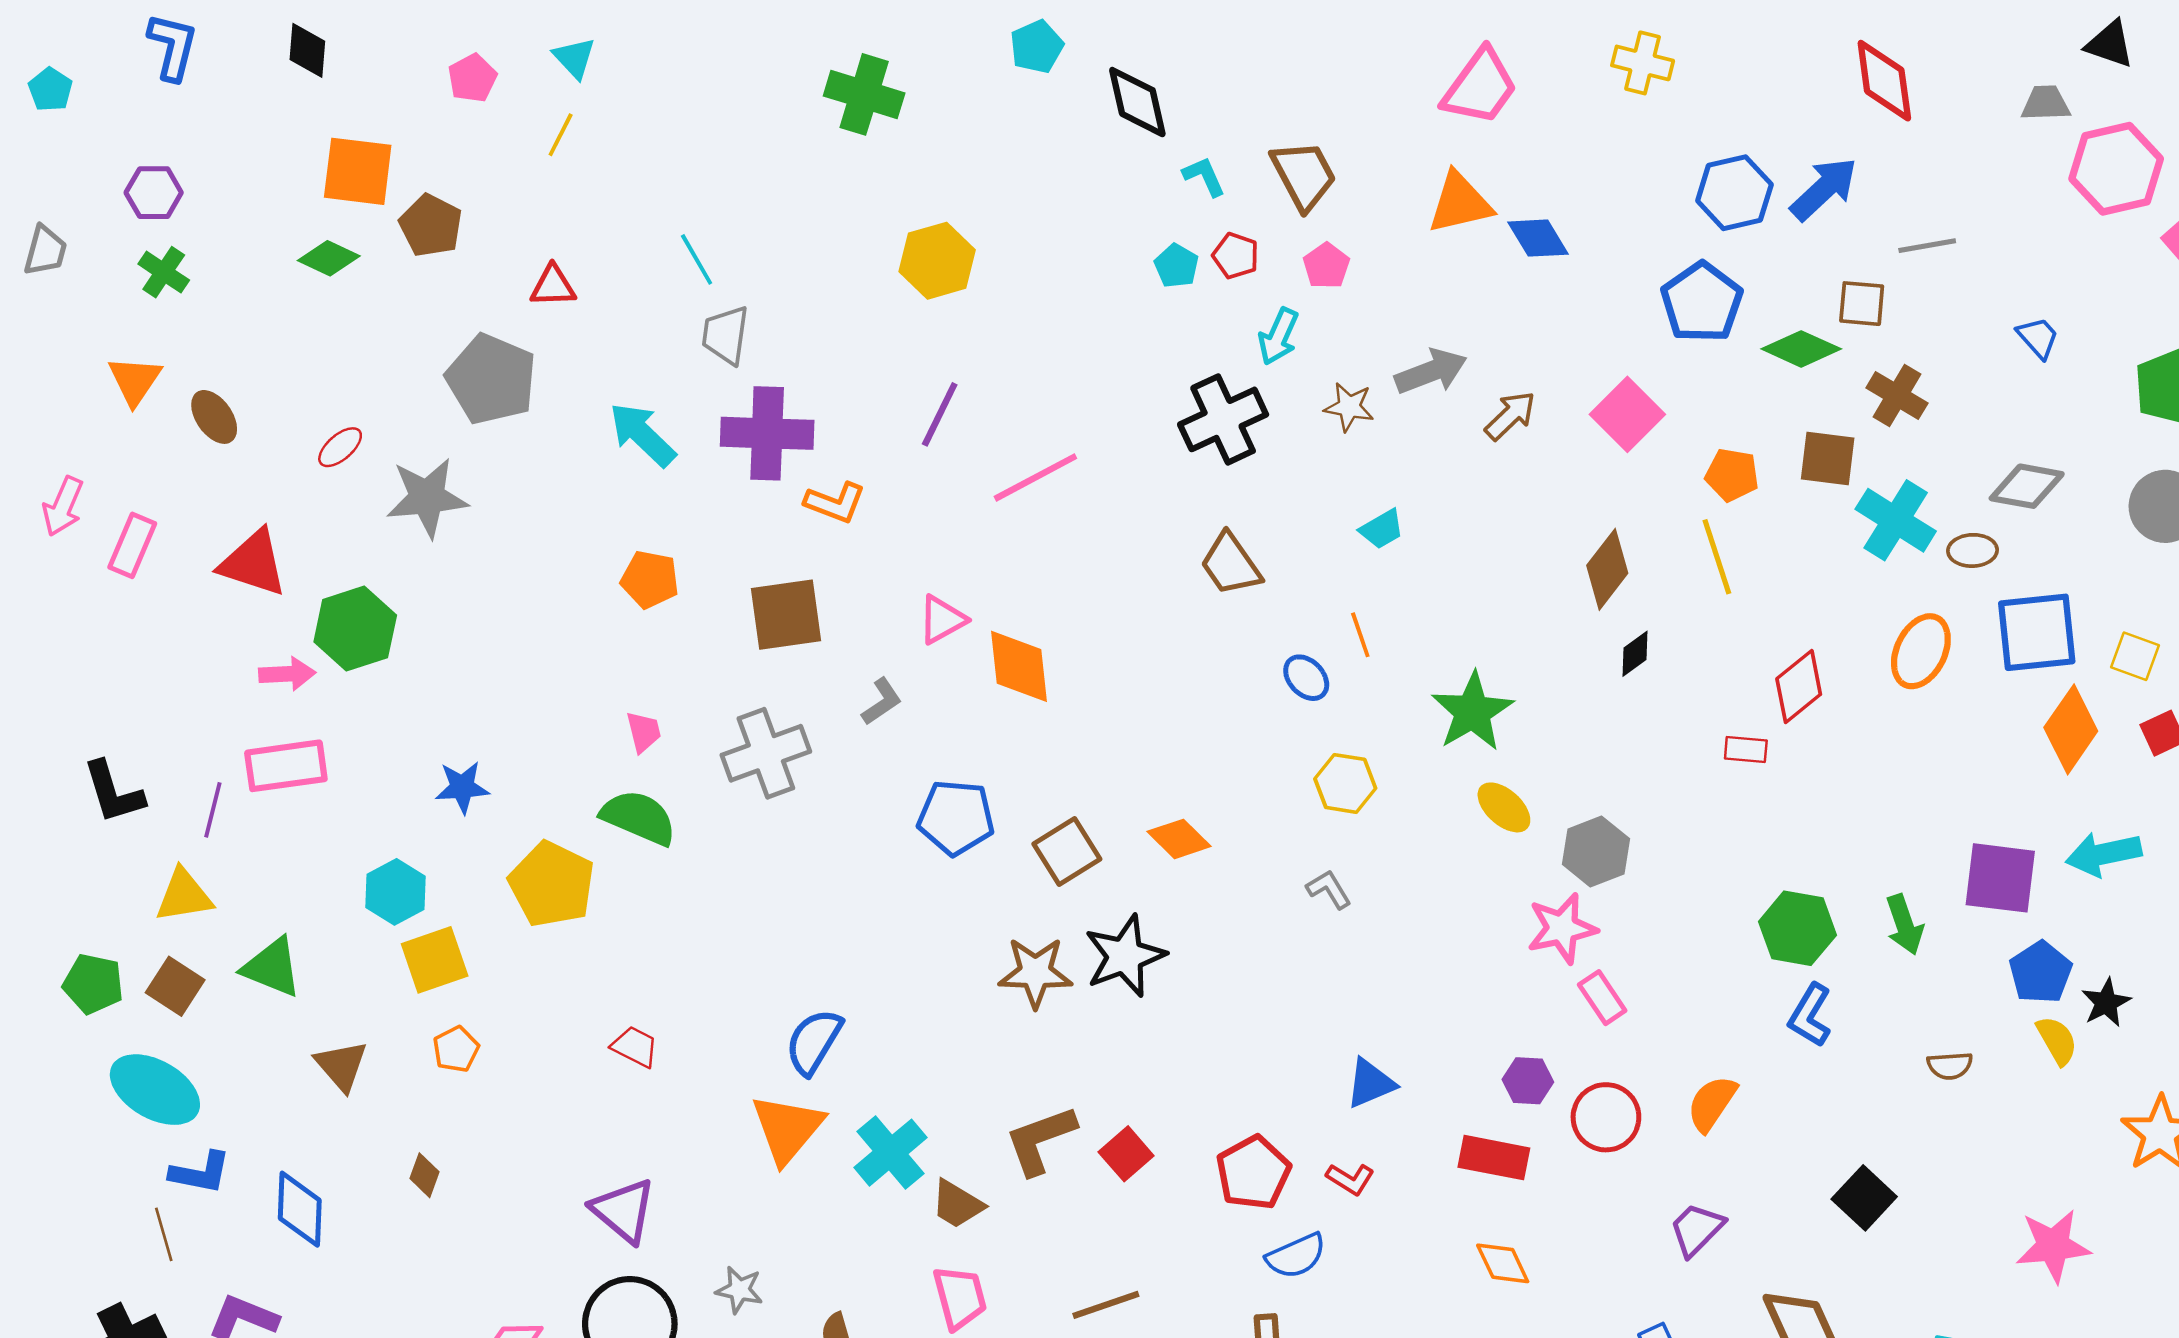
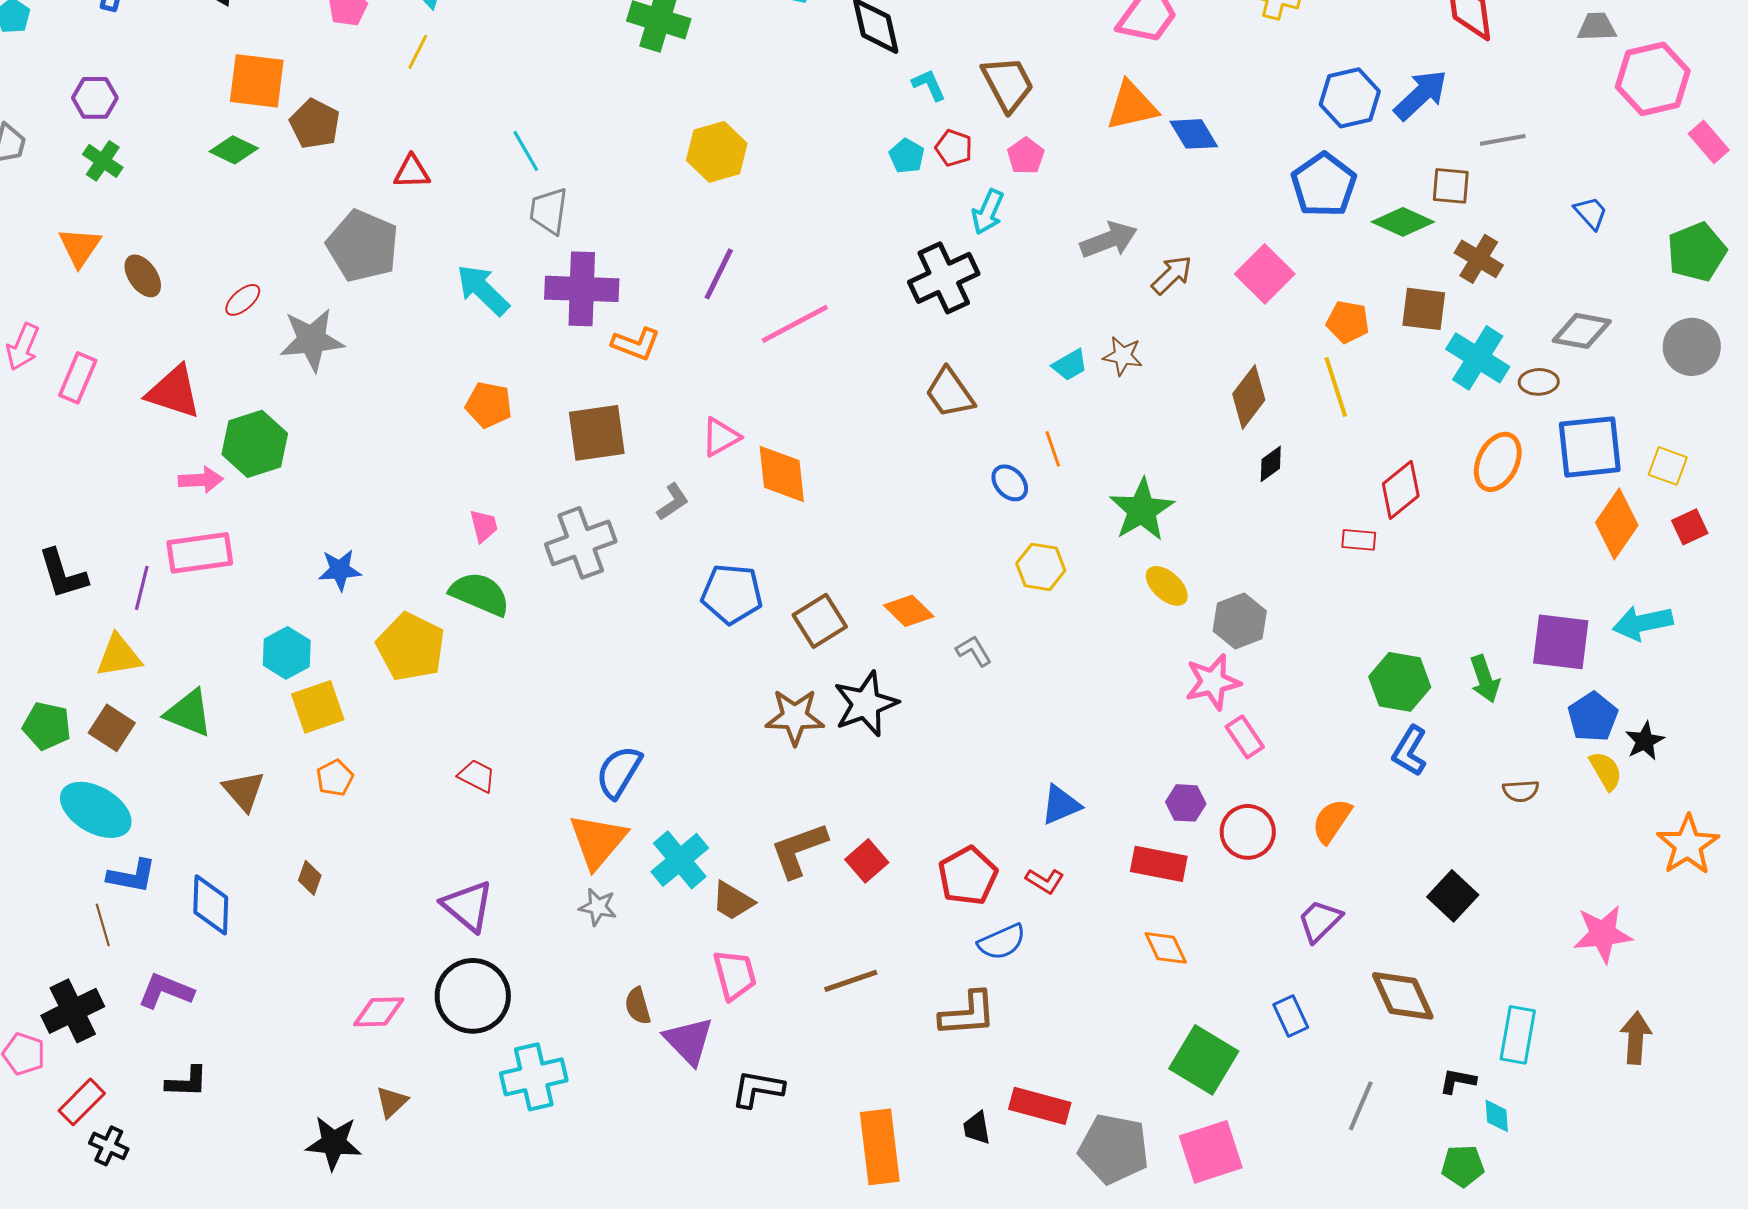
brown star: (1349, 407) -> (1123, 356), moved
gray L-shape: (1329, 889) -> (974, 651), moved
gray star: (739, 1290) -> (598, 907), moved

